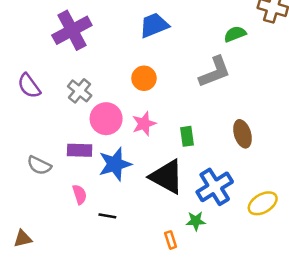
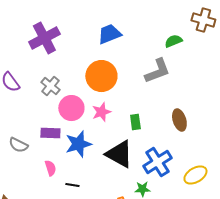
orange circle: (144, 78) -> (101, 76), size x1.6

